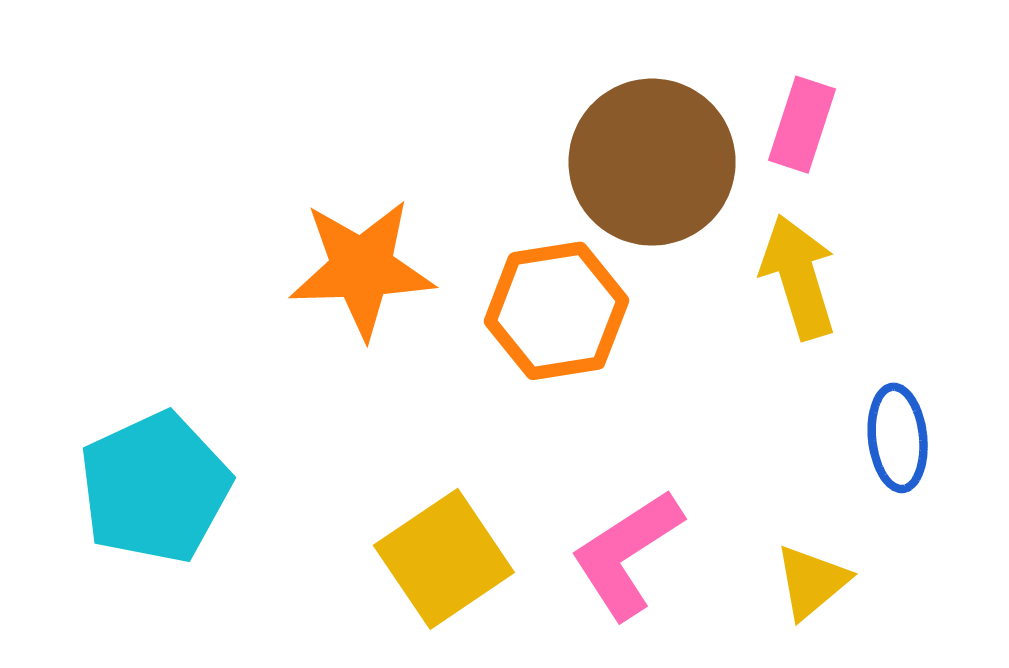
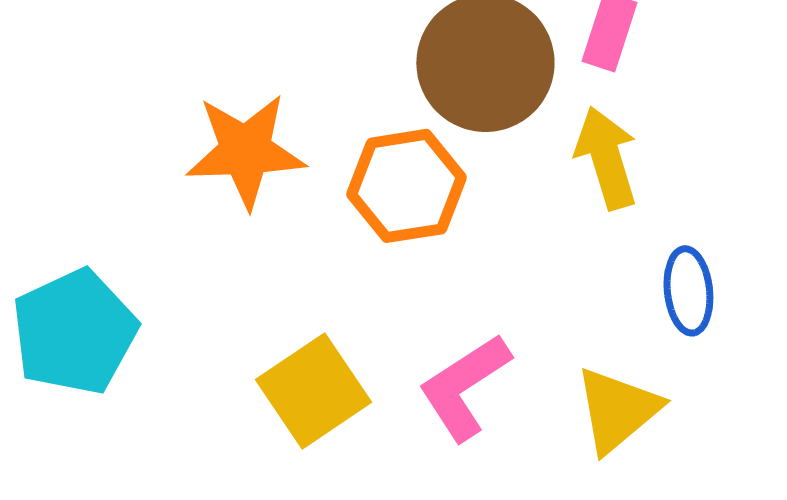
yellow triangle: (812, 582) -> (617, 410), size x1.4

